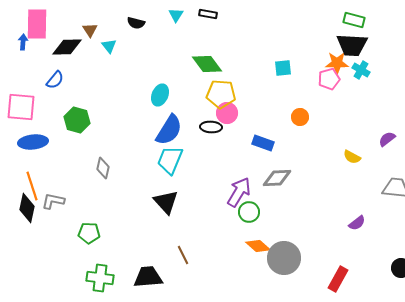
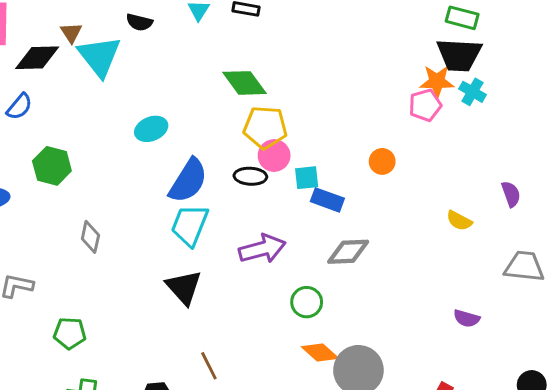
cyan triangle: (109, 46) -> (99, 56), size x2.0
cyan square: (283, 68) -> (307, 178), moved
cyan ellipse: (160, 95) -> (151, 129), moved, turned 45
purple semicircle: (387, 139) -> (511, 194), turned 108
purple arrow: (239, 192) -> (262, 249), moved, turned 44
purple semicircle: (357, 223) -> (467, 318), turned 54

